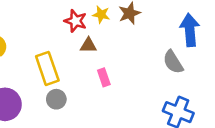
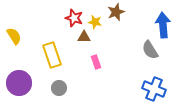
yellow star: (101, 15) -> (95, 22), moved
gray circle: (56, 99) -> (59, 88), moved

